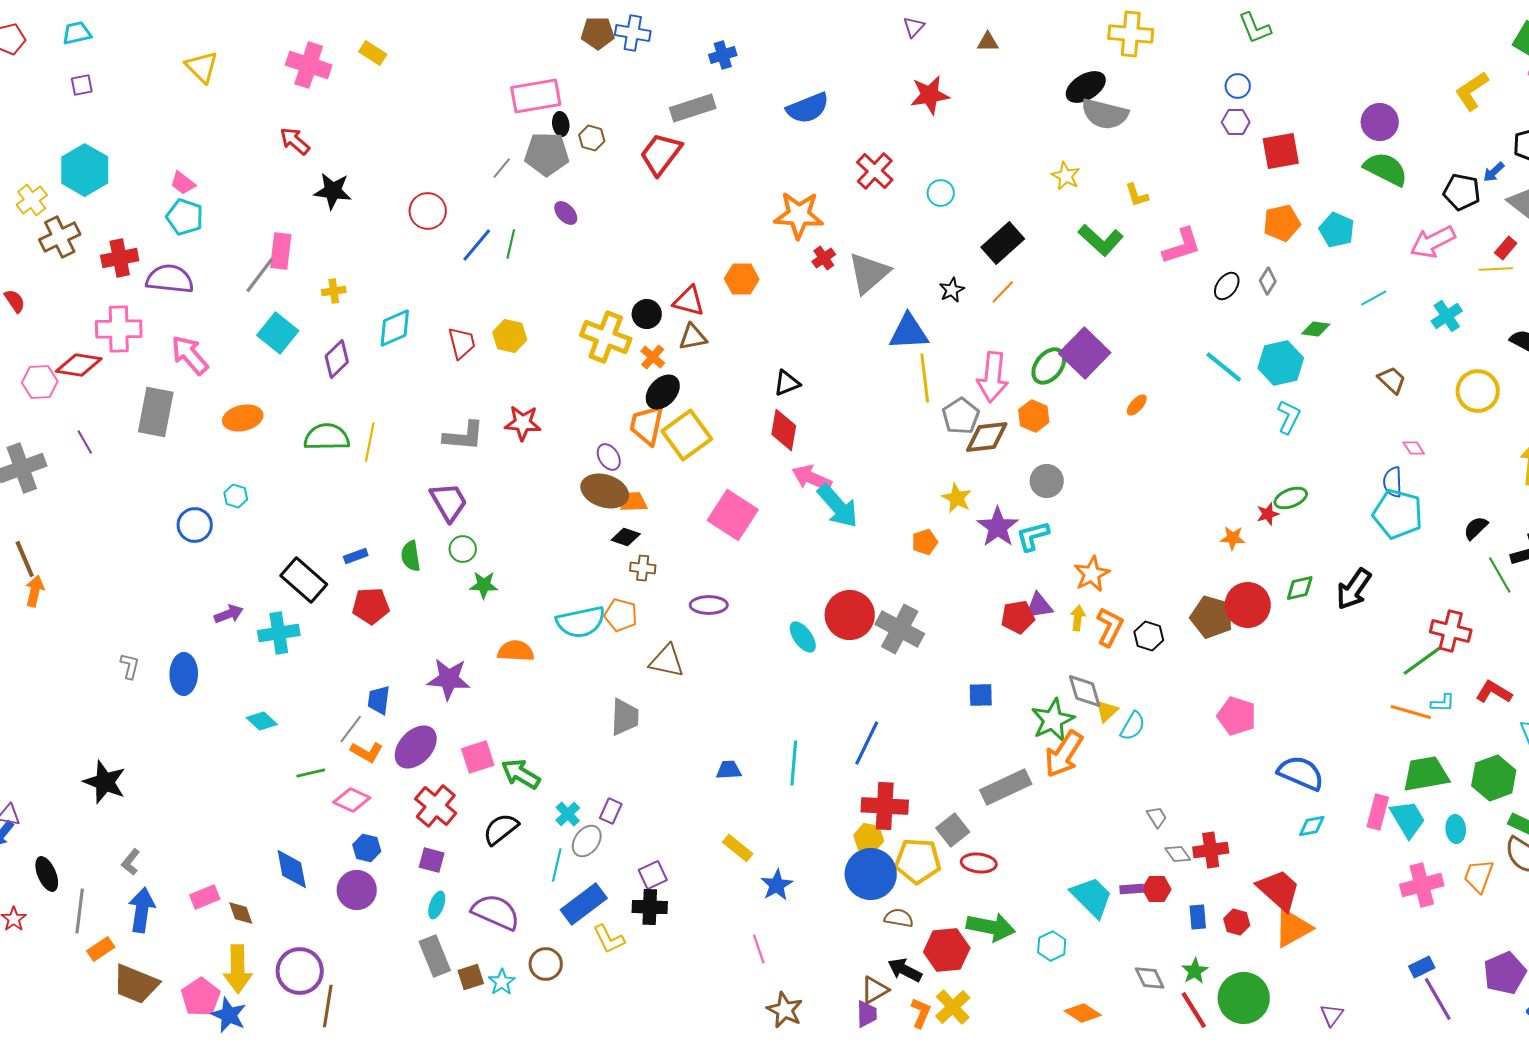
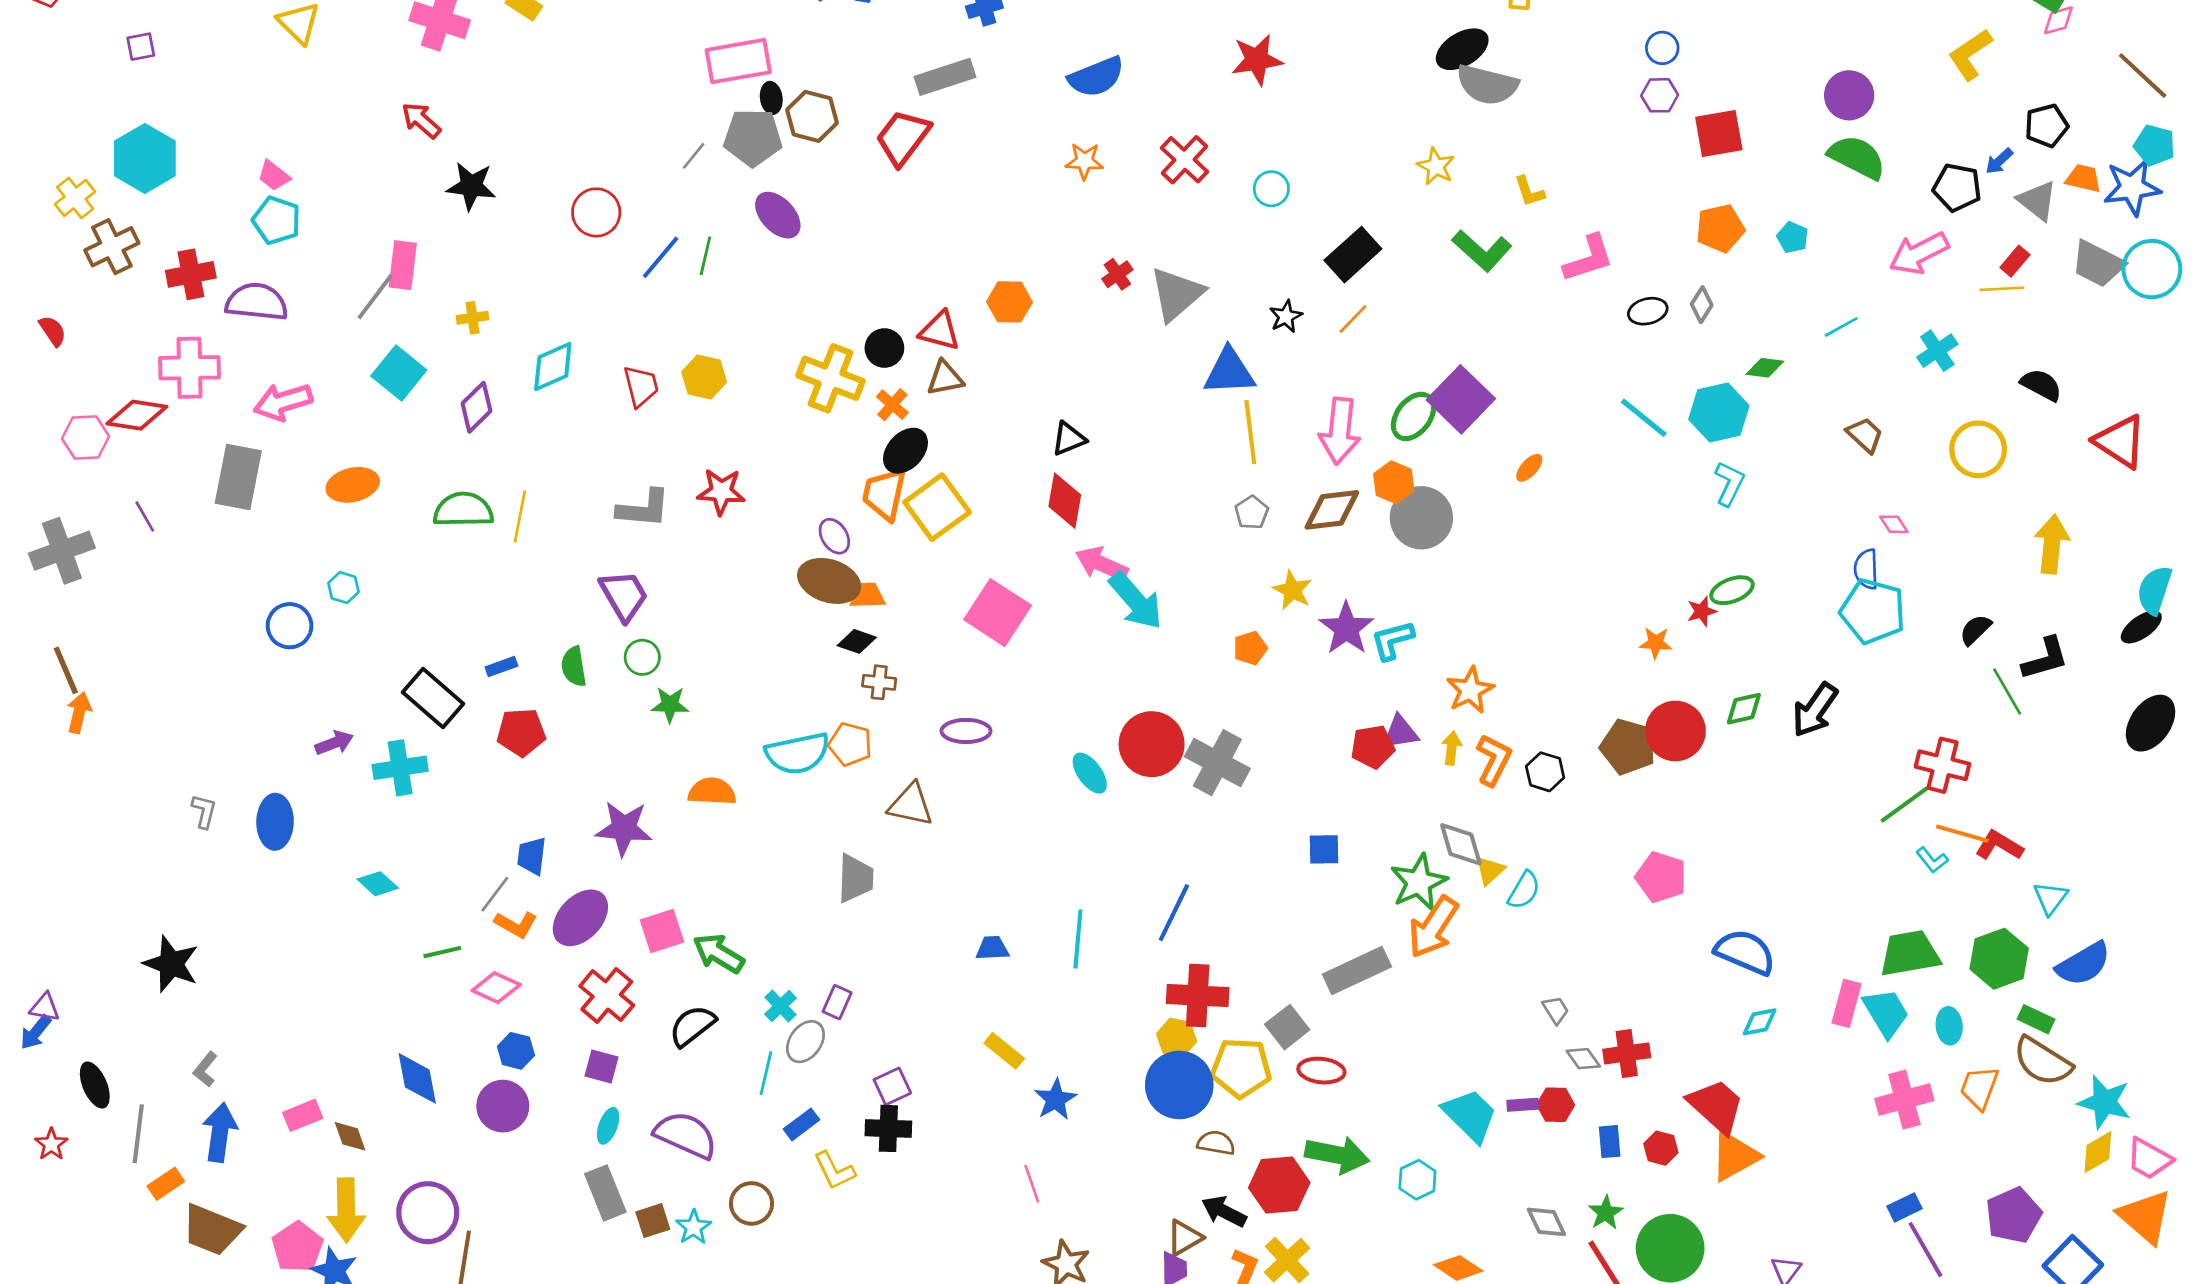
brown hexagon: (592, 138) -> (812, 116), size x1.5
purple ellipse: (566, 213) -> (778, 215), size x1.5
orange star: (799, 215) -> (1084, 161), moved, size x0.6
cyan pentagon: (1337, 230) -> (1793, 237), size x0.7
black ellipse: (1227, 286) -> (1648, 311), turned 40
pink arrow: (190, 355) -> (283, 402), turned -66
gray pentagon: (961, 416) -> (1252, 513), moved, size x0.7
gray circle: (1047, 481) -> (1421, 518), moved, size x1.4
cyan L-shape: (1443, 703) -> (1932, 860), turned 50
orange line: (1411, 712) -> (1962, 834), moved
blue rectangle: (584, 904) -> (802, 1124), size x0.6

